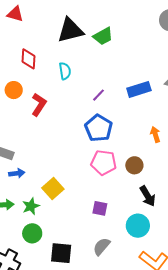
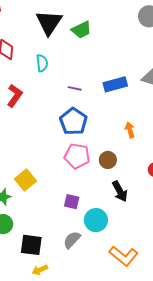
black triangle: (70, 30) -> (49, 23), turned -44
purple line: (99, 95) -> (75, 88), turned 56
cyan circle: (138, 226) -> (96, 220), moved

